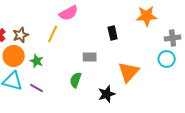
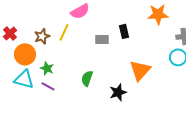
brown star: (21, 35) -> (42, 36), moved
gray rectangle: (90, 57) -> (102, 39), moved
green star: (37, 61) -> (47, 68), moved

